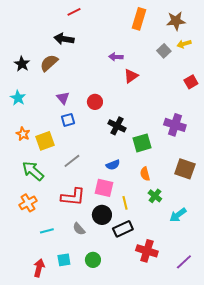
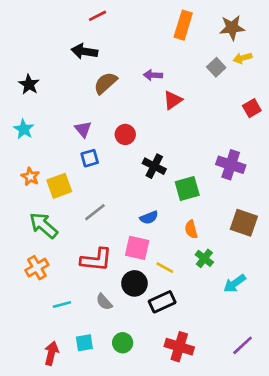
brown semicircle: (49, 63) -> (105, 83), moved
yellow line: (125, 203) -> (165, 268), turned -48
red cross: (147, 251) -> (179, 347), moved

